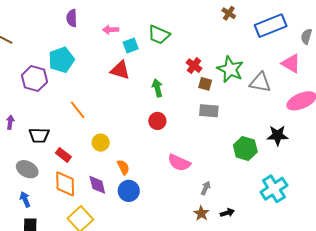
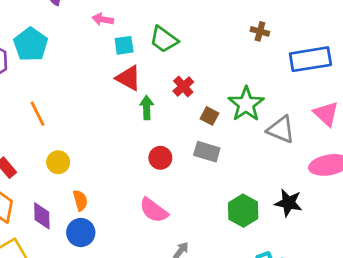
brown cross: (229, 13) -> (260, 31), turned -32
cyan pentagon: (61, 60) -> (31, 44), turned -30
red cross: (194, 66) -> (183, 86), moved
red triangle: (120, 70) -> (128, 78), moved
red circle: (157, 121) -> (160, 158), moved

